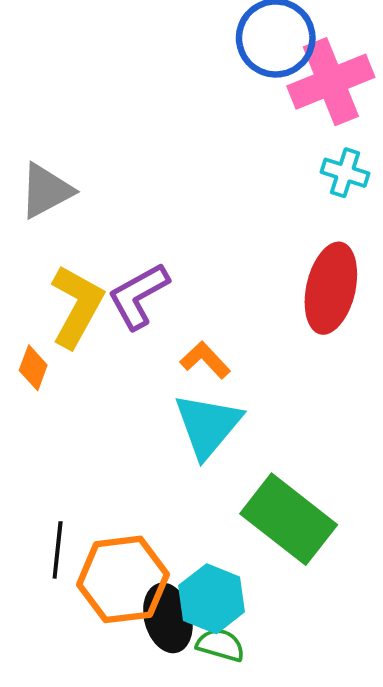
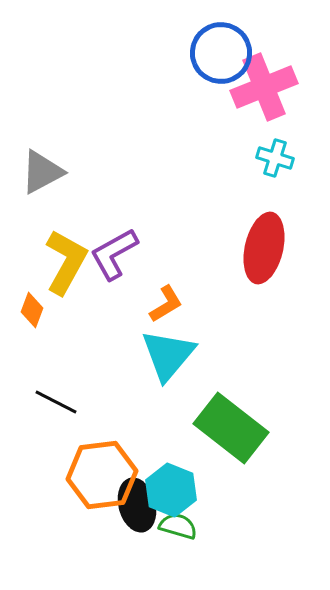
orange L-shape: (205, 360) -> (166, 304), turned 102
black line: (58, 550) -> (56, 402), moved, turned -69

